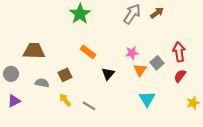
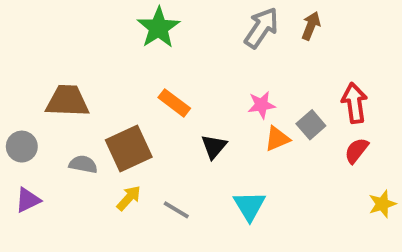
brown arrow: (157, 13) -> (311, 26), turned -32
orange triangle: (140, 70) -> (277, 139), turned 32
brown square: (65, 75) -> (129, 149), size x1.6
cyan triangle: (147, 99) -> (250, 206), moved
yellow arrow: (65, 100) -> (129, 198), turned 80

